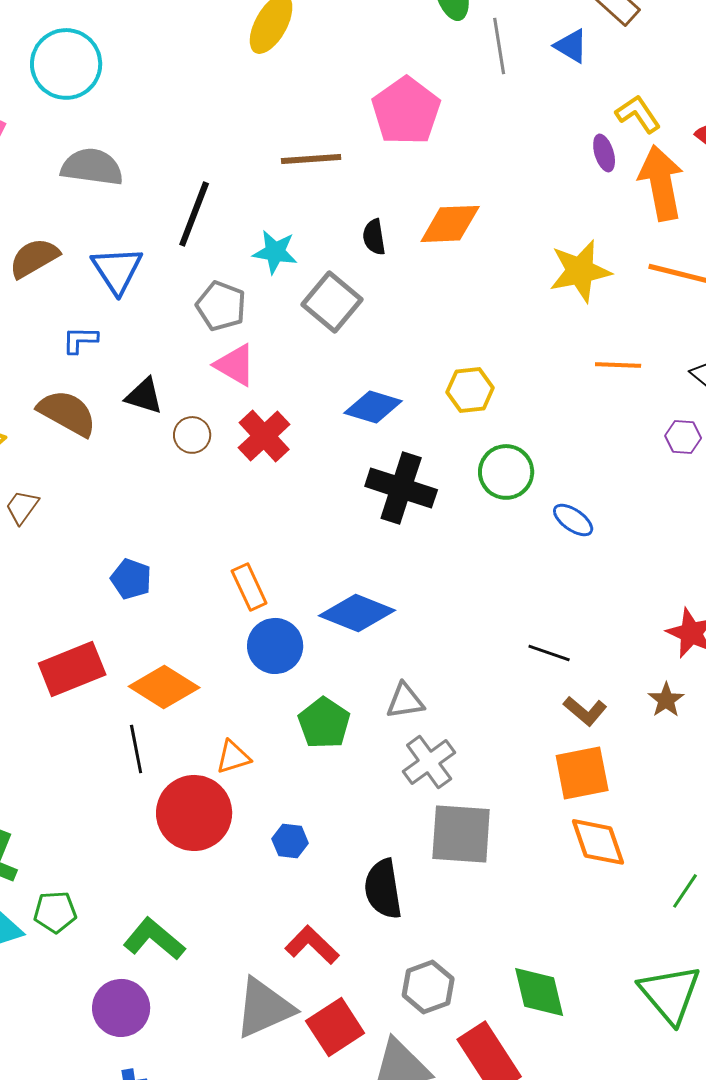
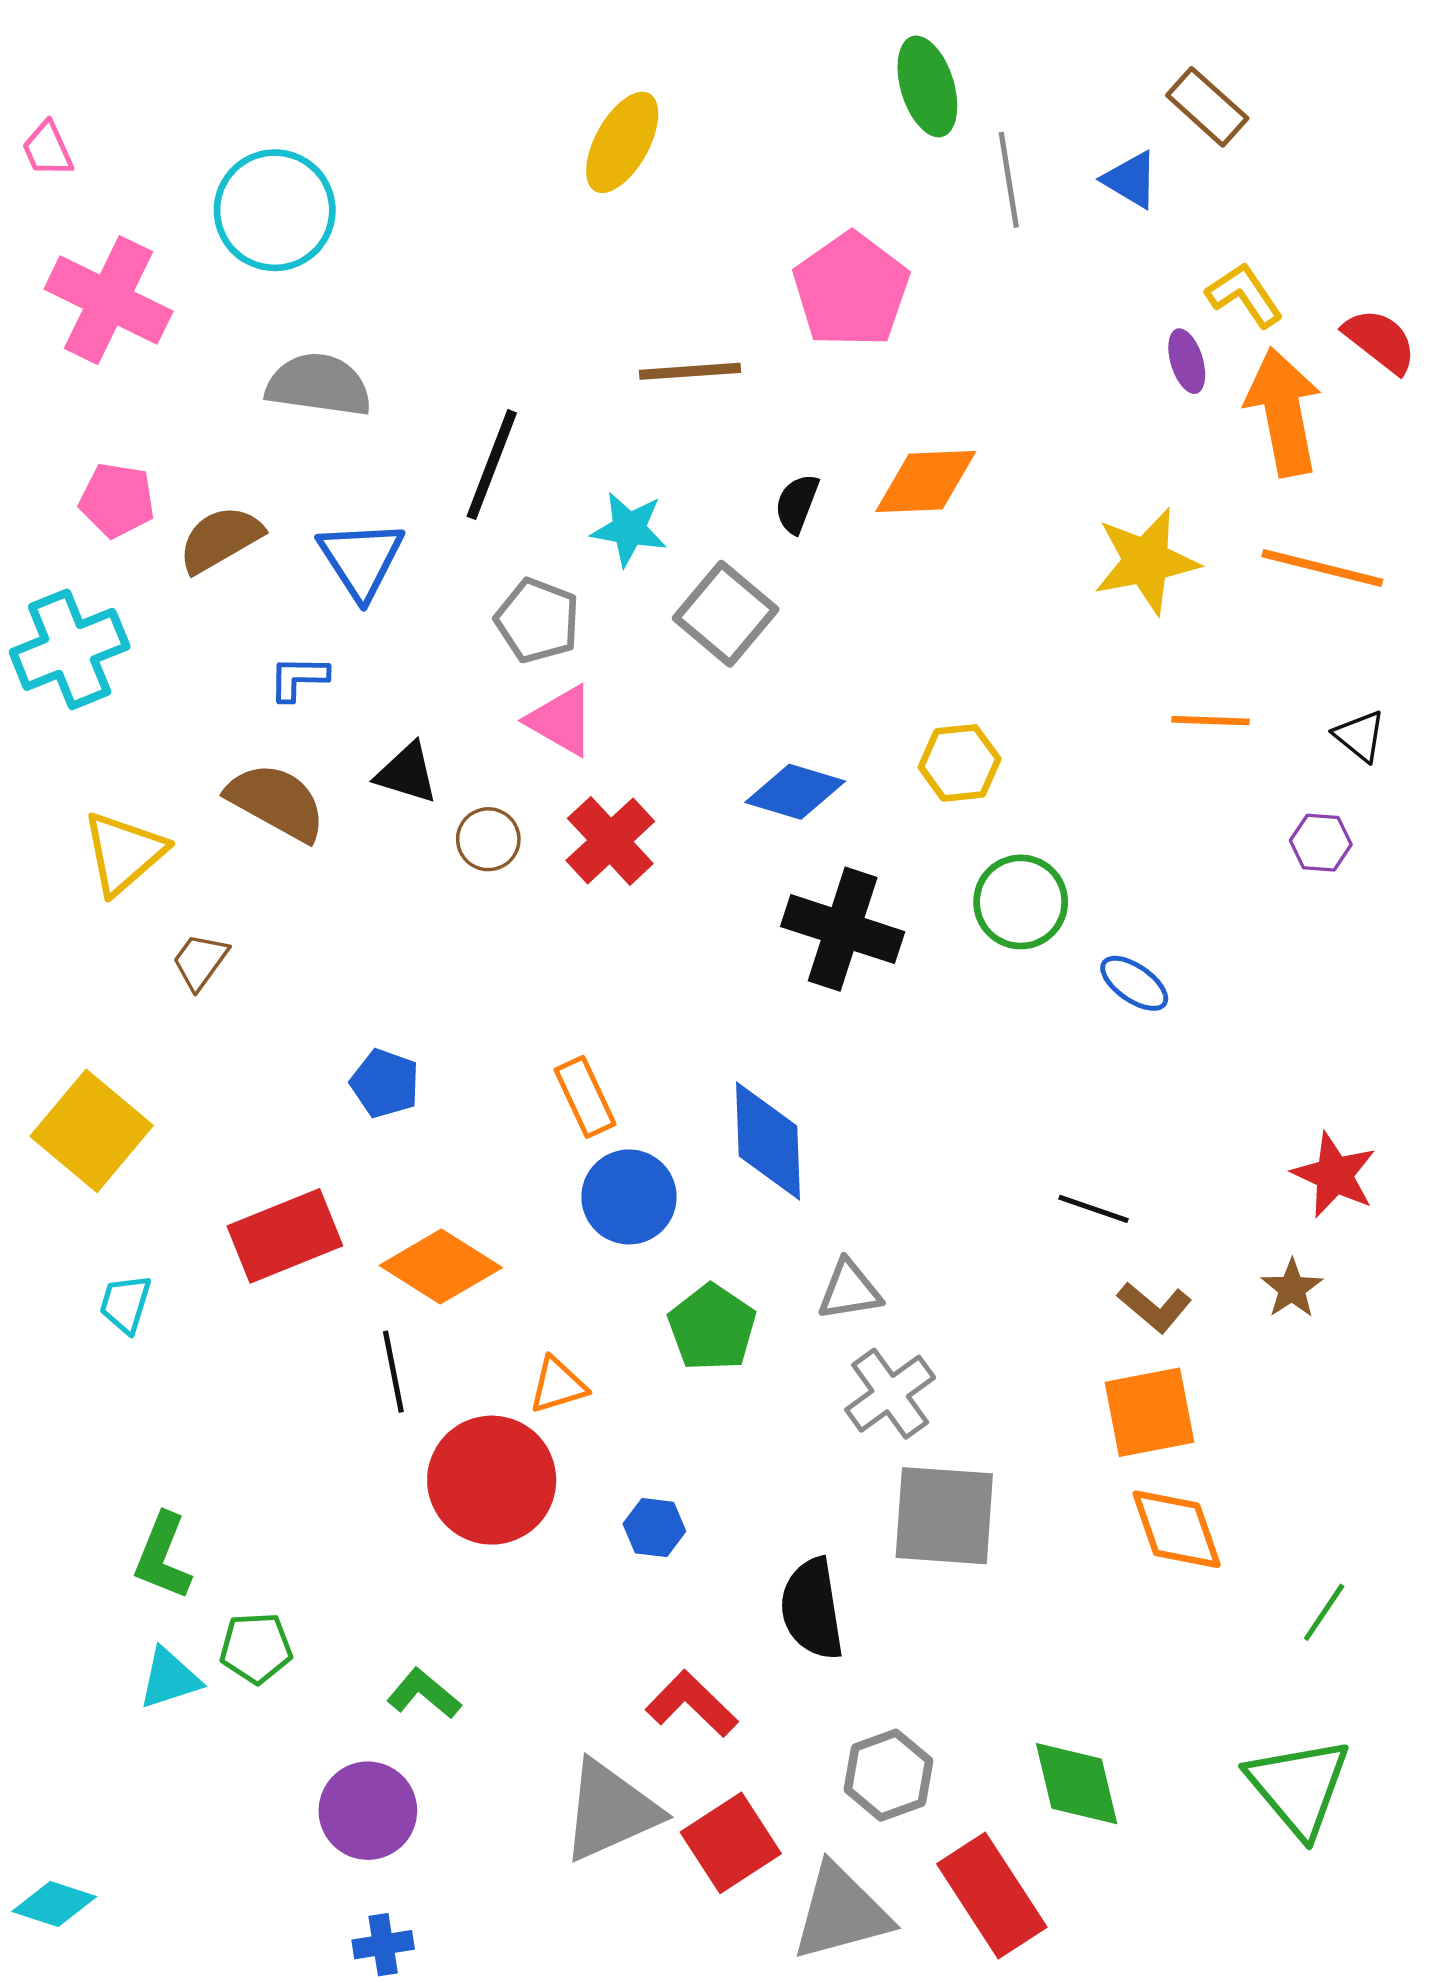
black semicircle: (374, 237) -> (797, 504), turned 30
blue diamond: (357, 613) -> (768, 1141), turned 66
green L-shape: (154, 939) -> (424, 1694), size x0.7

